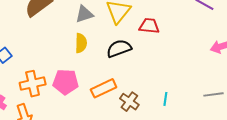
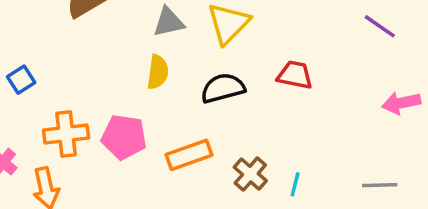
red trapezoid: (149, 26) -> (295, 75), moved
brown cross: (129, 102) -> (250, 174), moved

